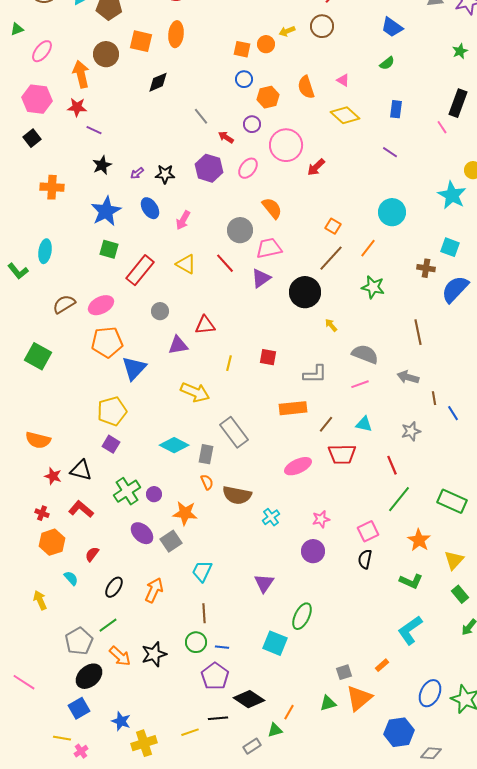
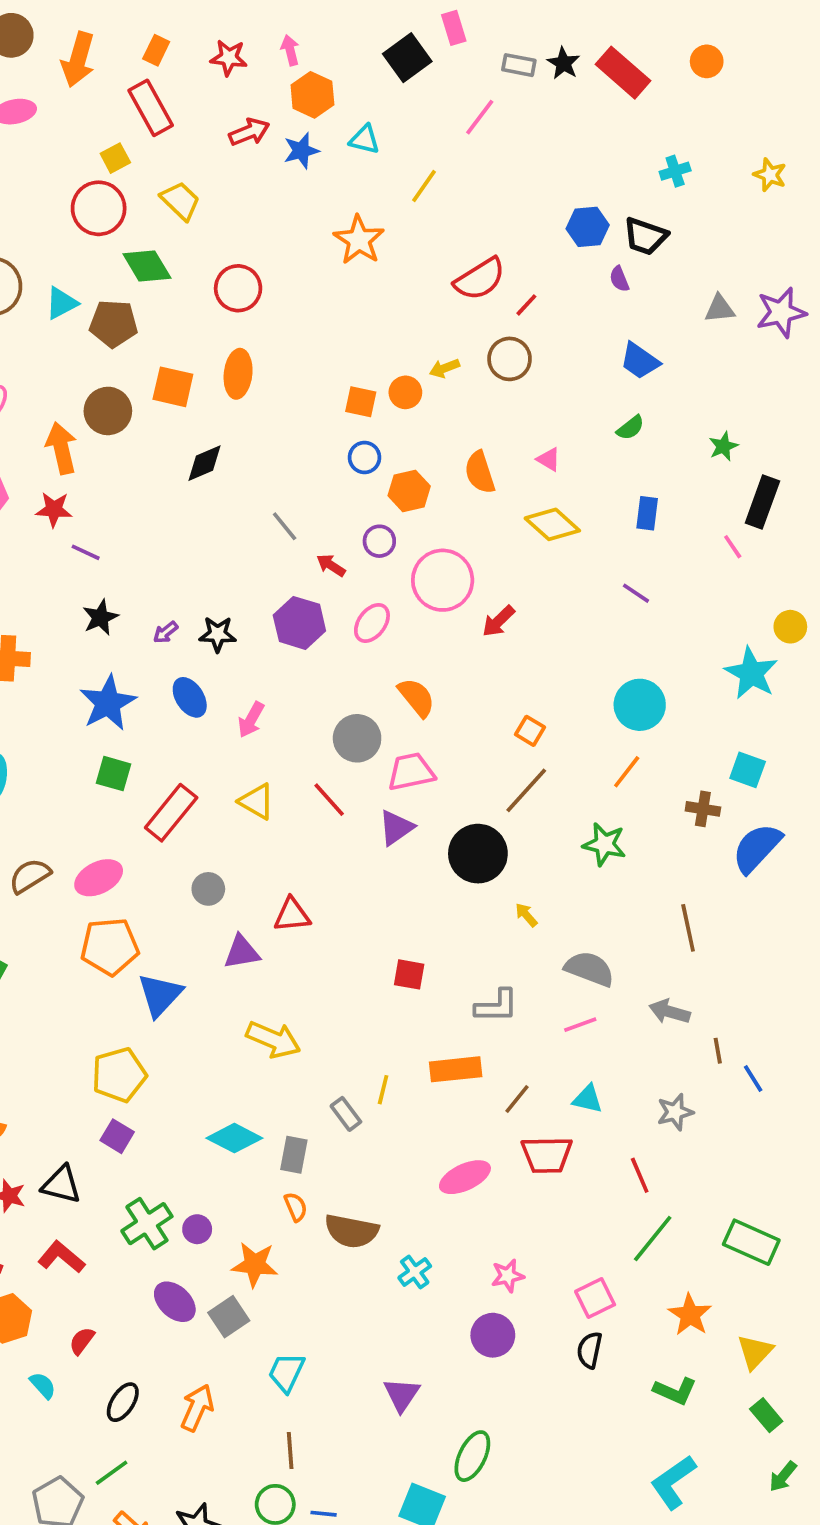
green star: (460, 51) -> (723, 446), moved
orange line: (368, 248) -> (627, 772), moved
yellow line: (229, 363) -> (383, 1090), moved
gray rectangle: (234, 432) -> (346, 1114), size x0.6

